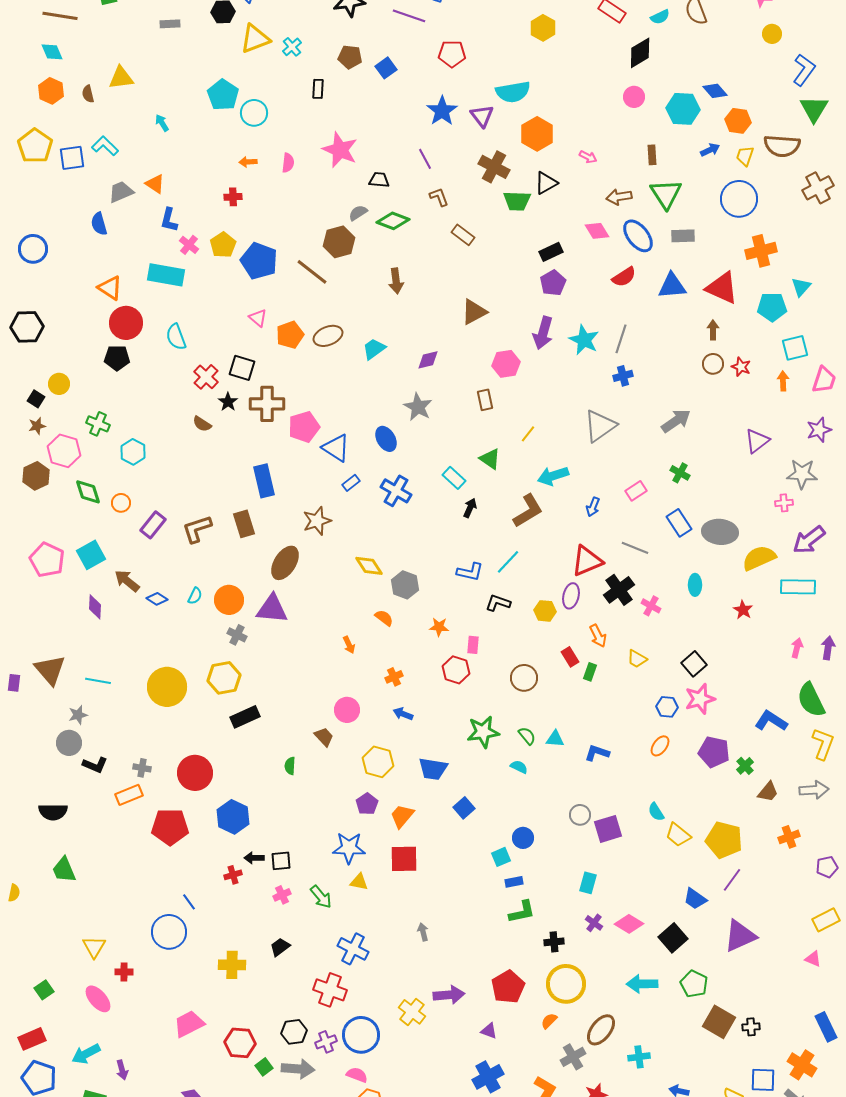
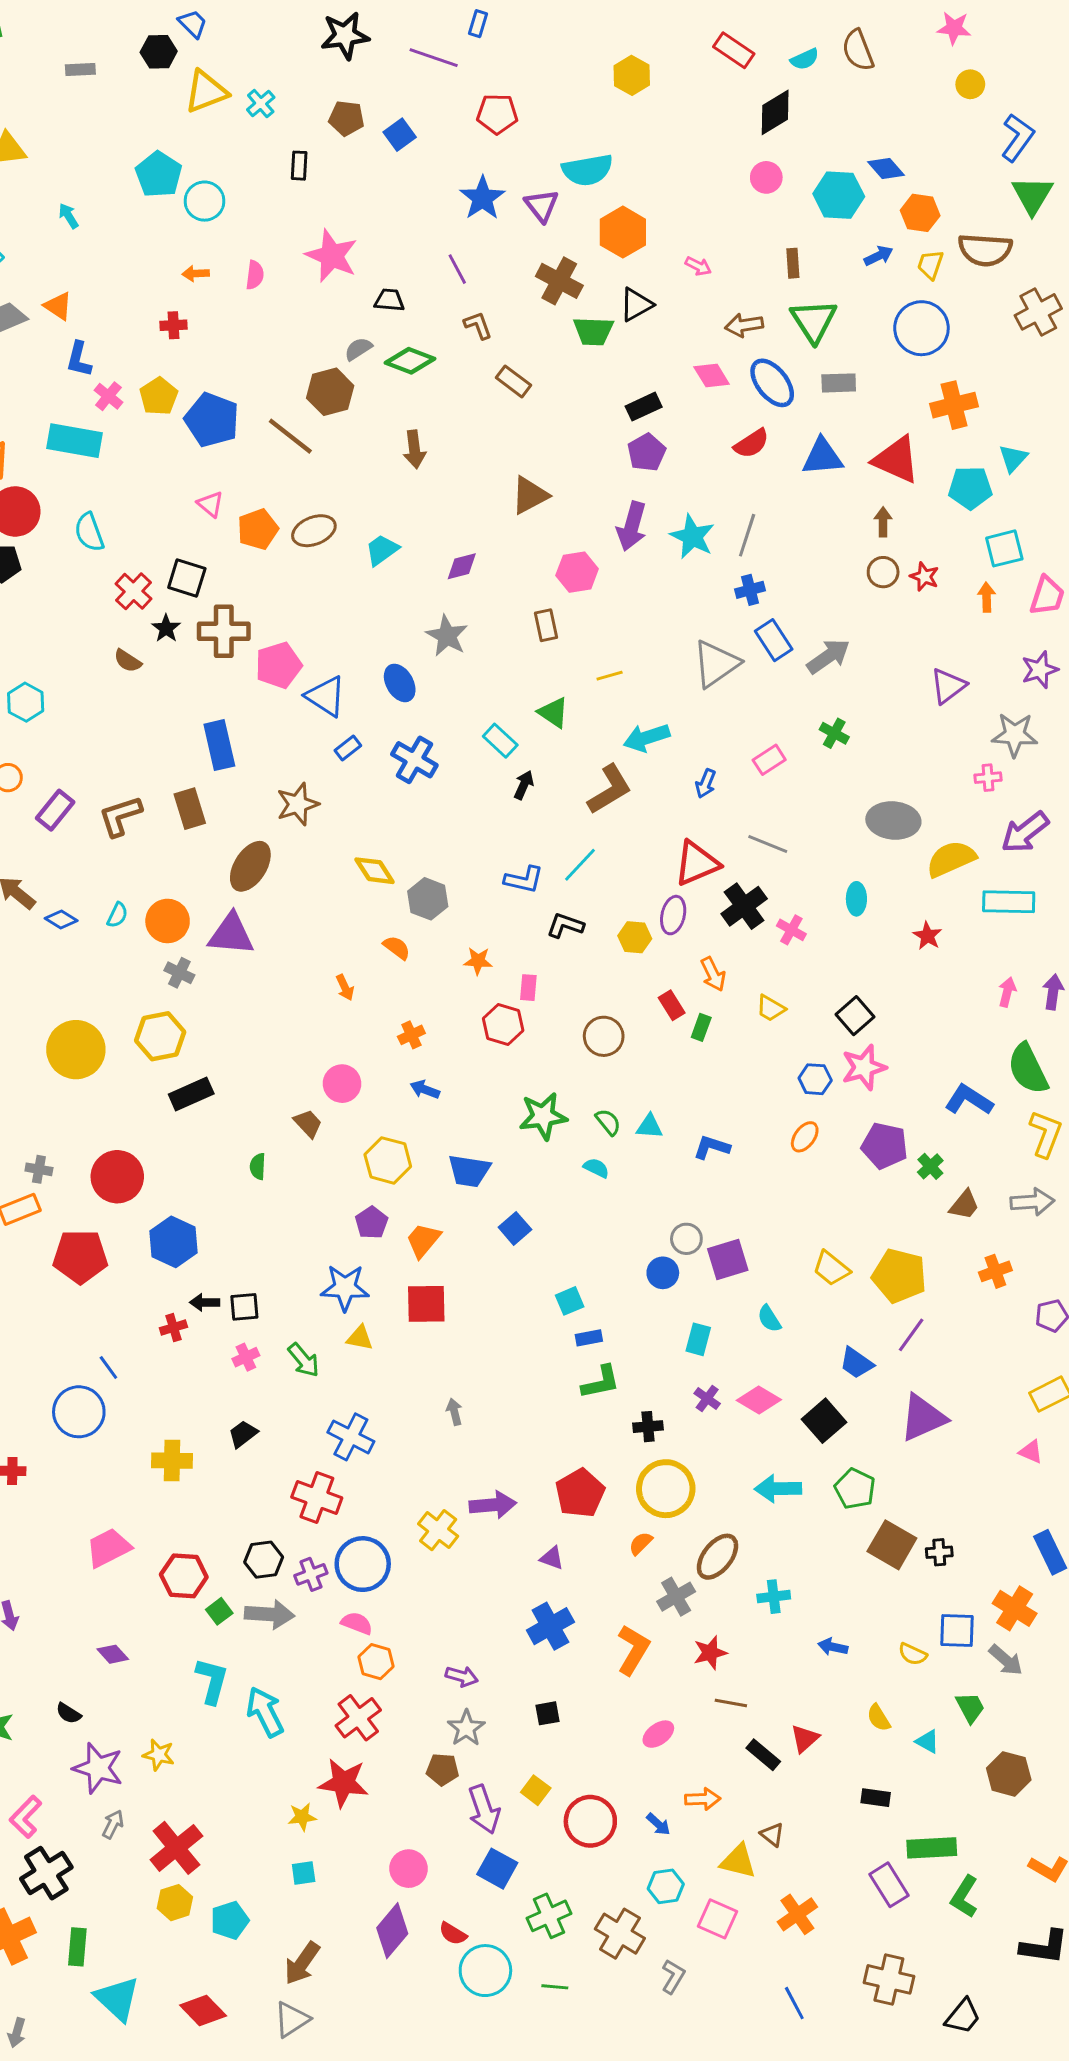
yellow line: (528, 434) -> (610, 676), turned 36
blue rectangle: (679, 523) -> (774, 640), moved
cyan semicircle: (656, 812) -> (769, 1319), moved
blue circle: (523, 838) -> (663, 1273), moved

